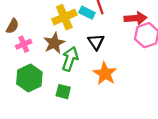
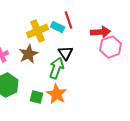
green arrow: (70, 59) -> (57, 68), moved
orange star: (105, 74) -> (57, 94), moved

